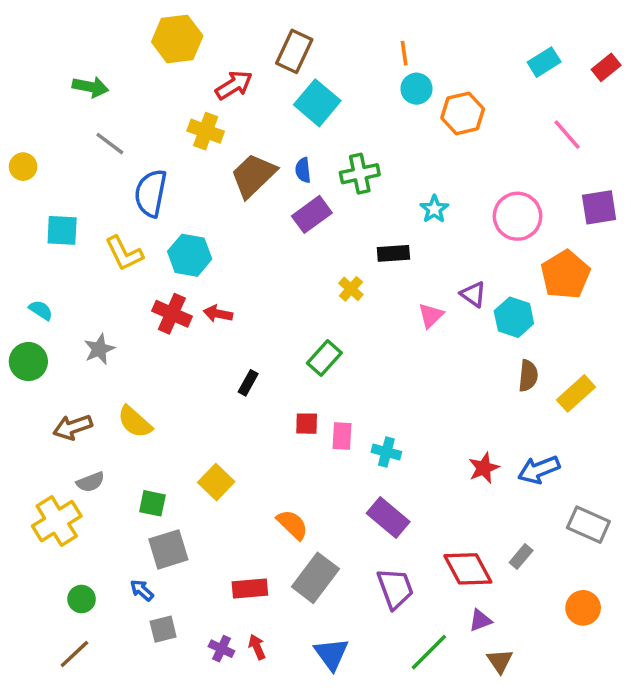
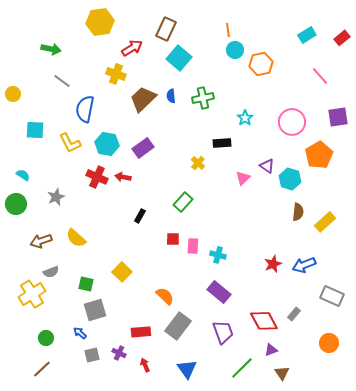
purple rectangle: (312, 214) -> (143, 148), moved
purple cross: (222, 649) -> (119, 353), moved

